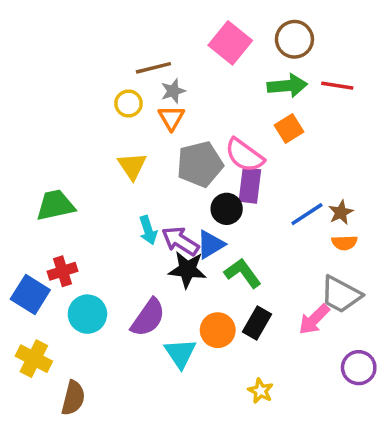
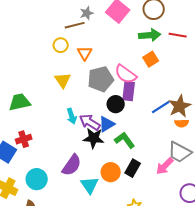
gray star: (173, 91) -> (87, 13), moved
brown star: (341, 212) -> (180, 106), size x1.6
cyan circle: (87, 314) -> (37, 179), moved

